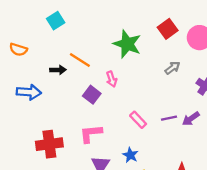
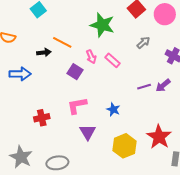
pink rectangle: (138, 120) -> (112, 60), moved
red cross: (49, 144) -> (42, 118), size x0.7
blue star: (130, 155) -> (113, 109), moved

